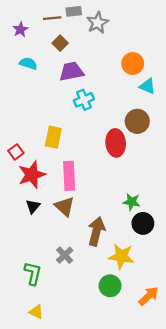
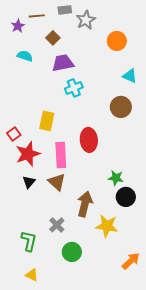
brown line: (52, 18) -> (37, 16), moved
orange circle: (133, 64) -> (117, 41), moved
red ellipse: (116, 143) -> (89, 140), moved
green circle: (110, 286) -> (72, 252), moved

